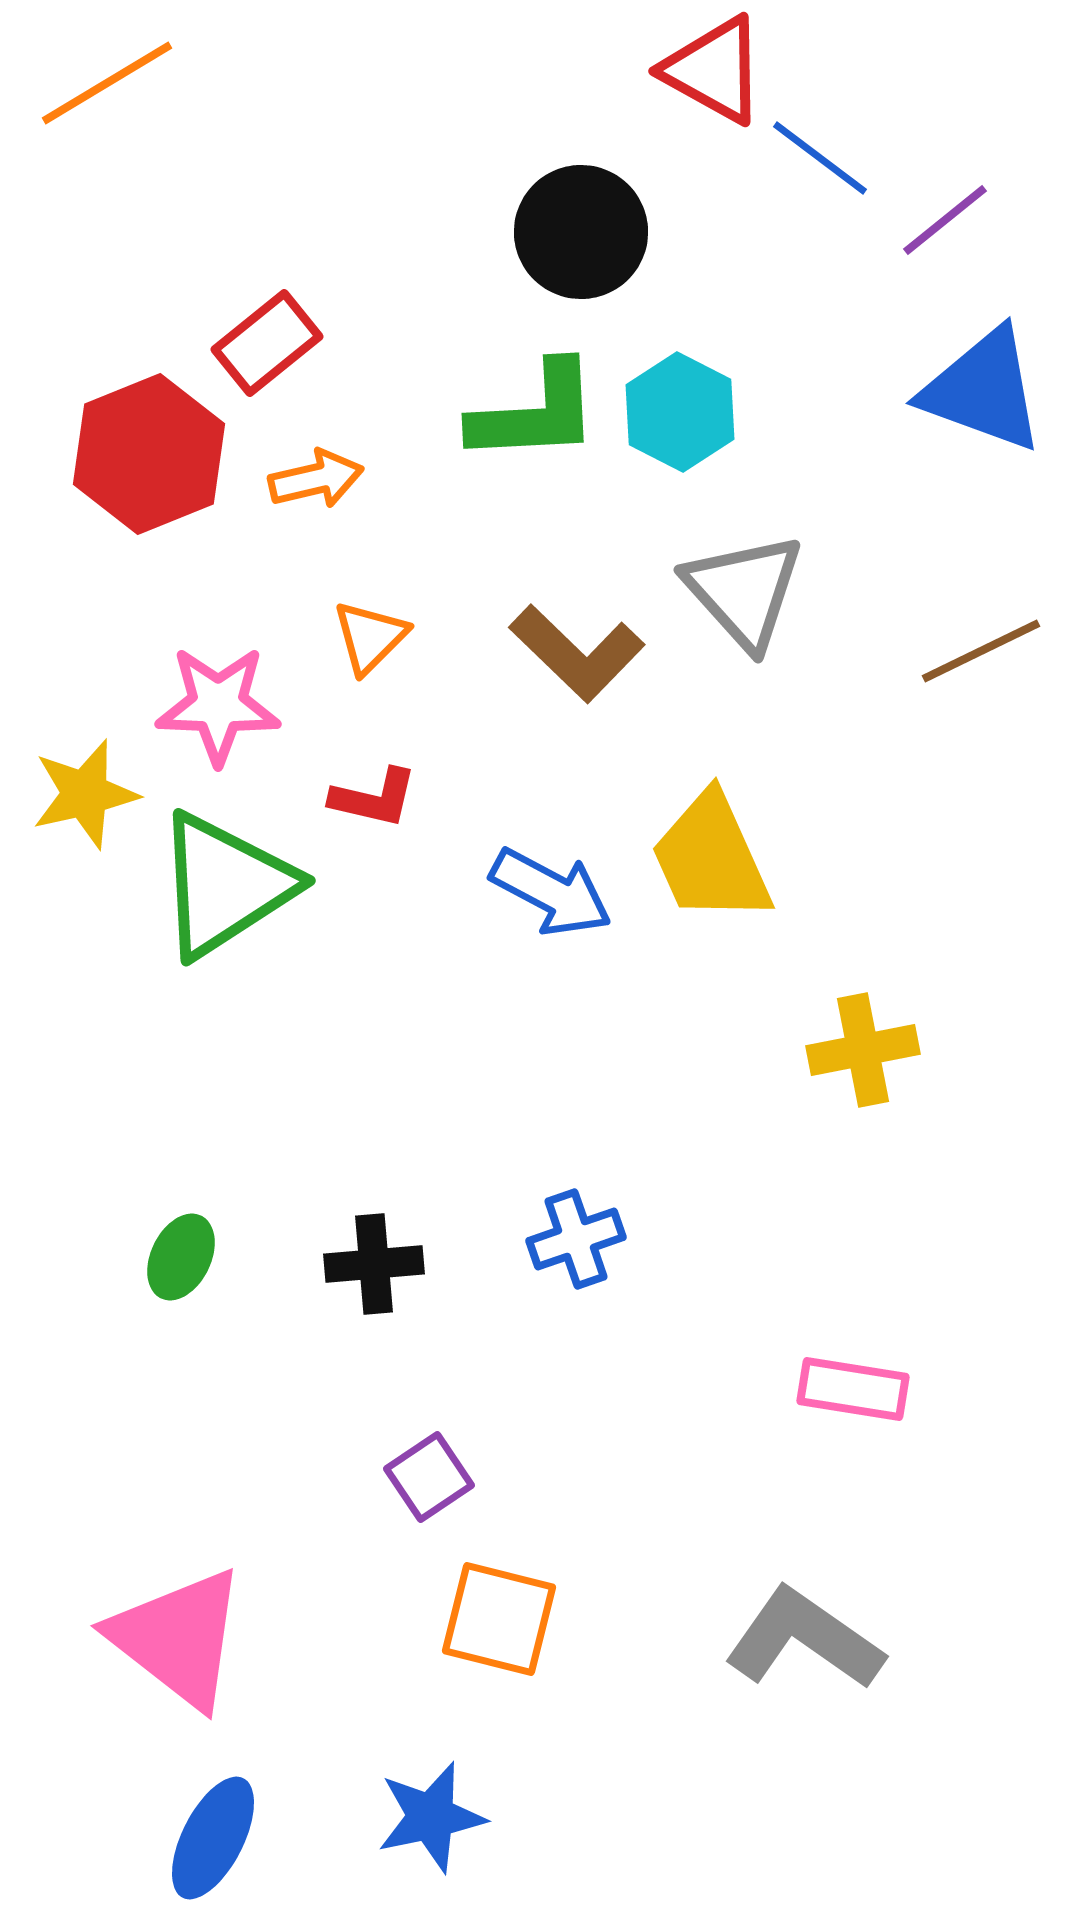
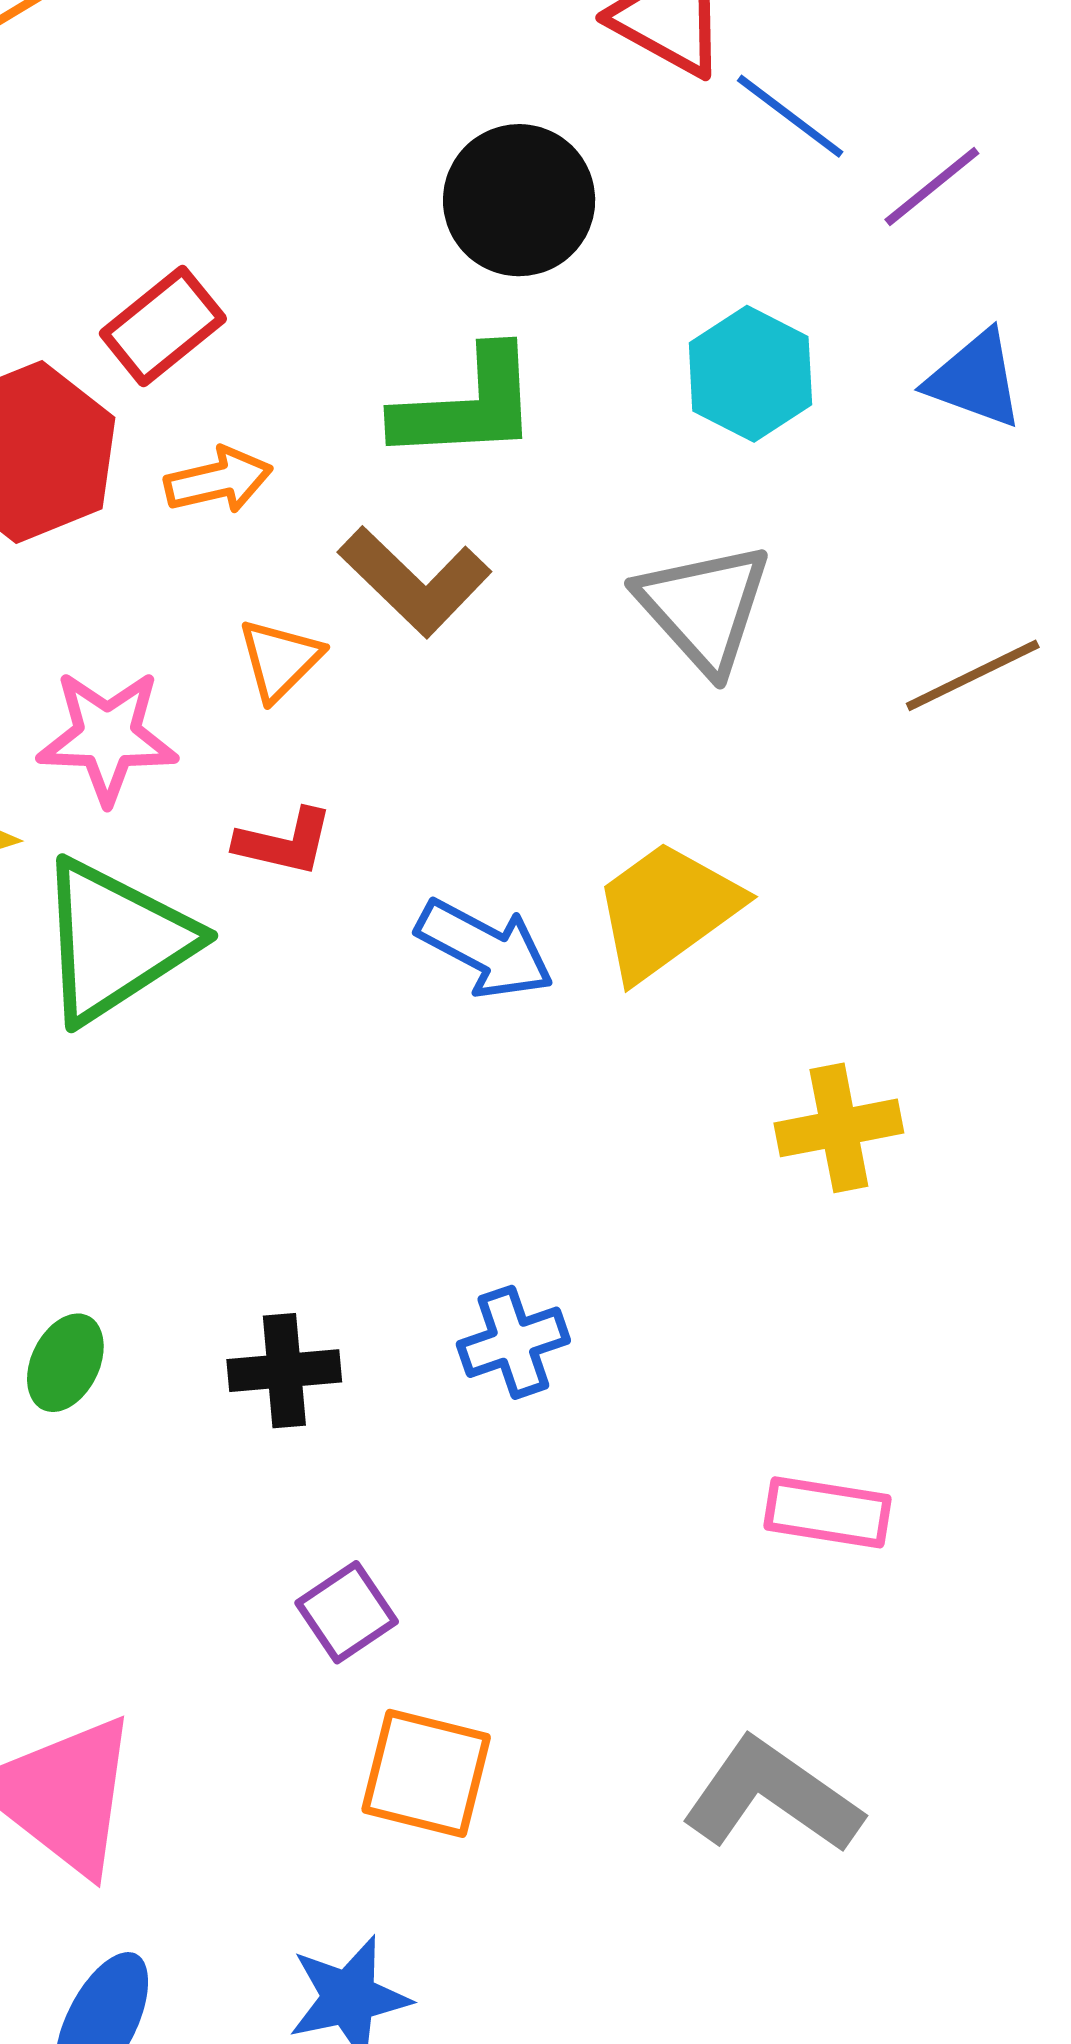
blue triangle: (983, 390) -> (975, 379), size x0.7
cyan hexagon: (680, 412) -> (750, 374), moved
brown L-shape: (577, 653) -> (415, 581), moved
yellow trapezoid: (711, 858) -> (667, 910), turned 78

